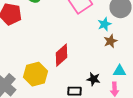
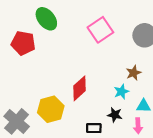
cyan star: (104, 24) -> (121, 92), moved

